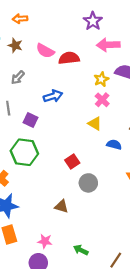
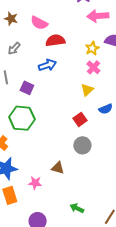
red semicircle: (69, 58) -> (55, 40), moved
yellow triangle: (95, 124) -> (87, 90), turned 48
blue semicircle: (114, 145) -> (106, 109), turned 144
red square: (72, 161) -> (80, 119), moved
pink star: (45, 241) -> (35, 183), moved

